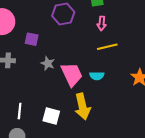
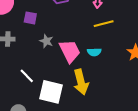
white line: (20, 111) -> (27, 76), moved, turned -49
white square: (51, 116) -> (51, 92), size x1.4

